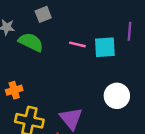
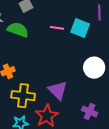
cyan square: (105, 47) -> (80, 28), turned 30

